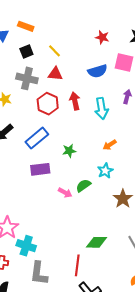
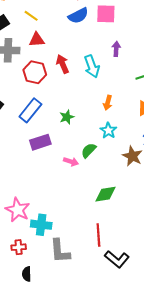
blue semicircle: (97, 71) -> (78, 16), moved
orange arrow: (110, 145) -> (108, 103), turned -32
green diamond: (96, 242) -> (106, 194), moved

